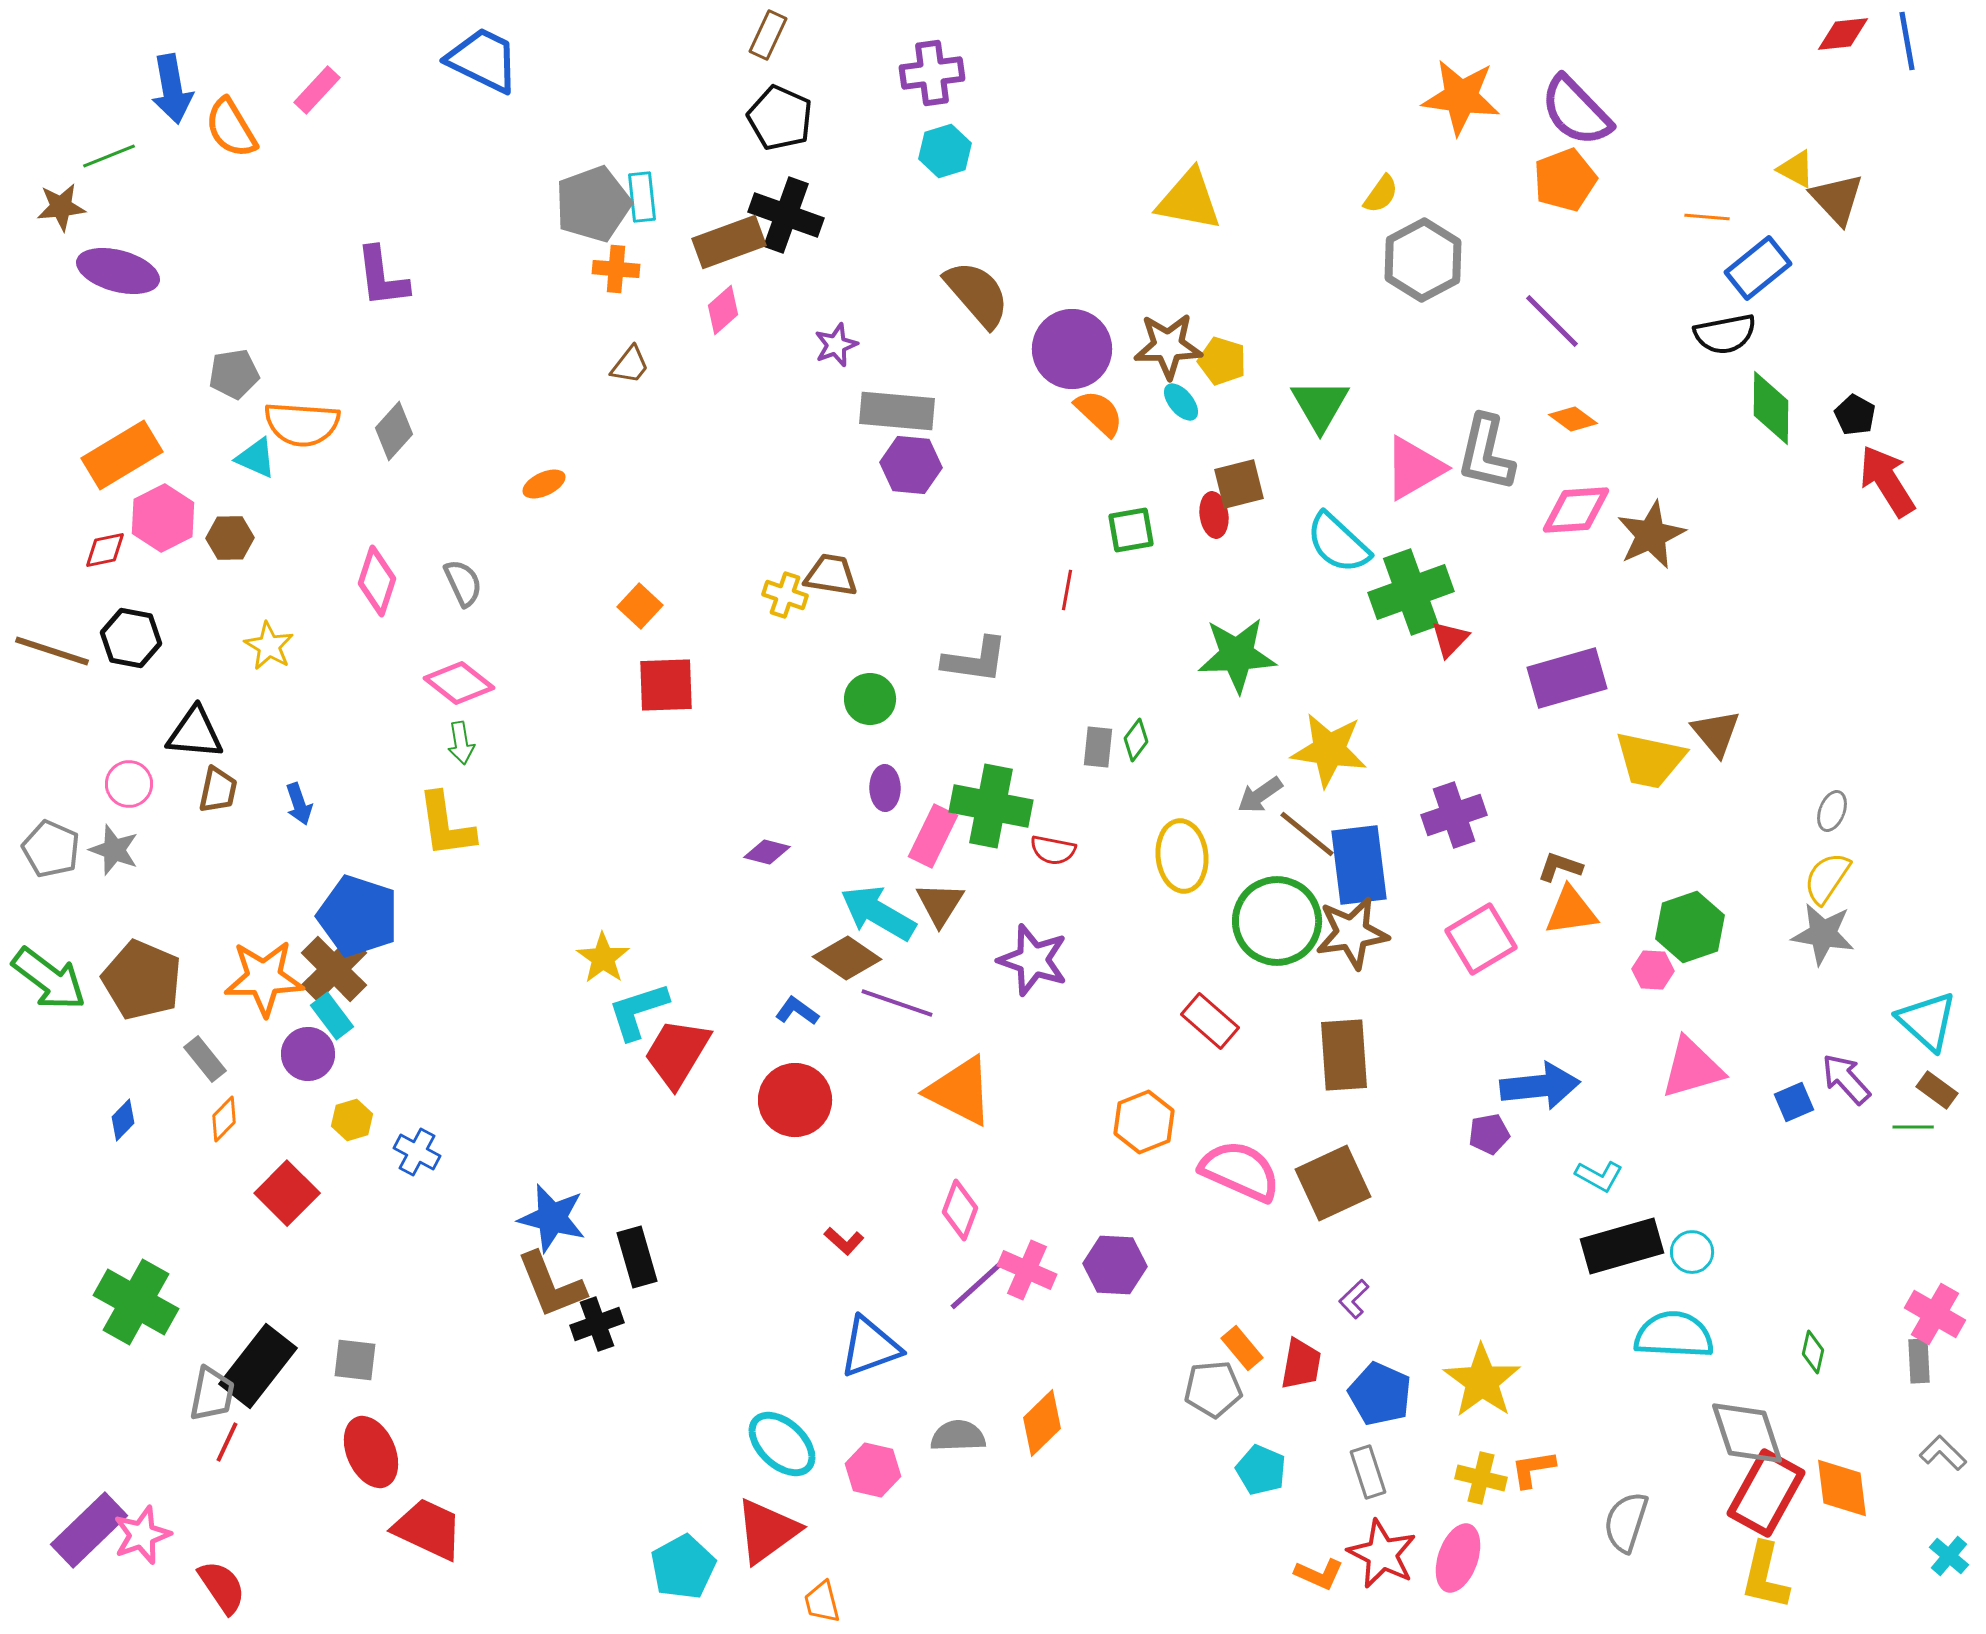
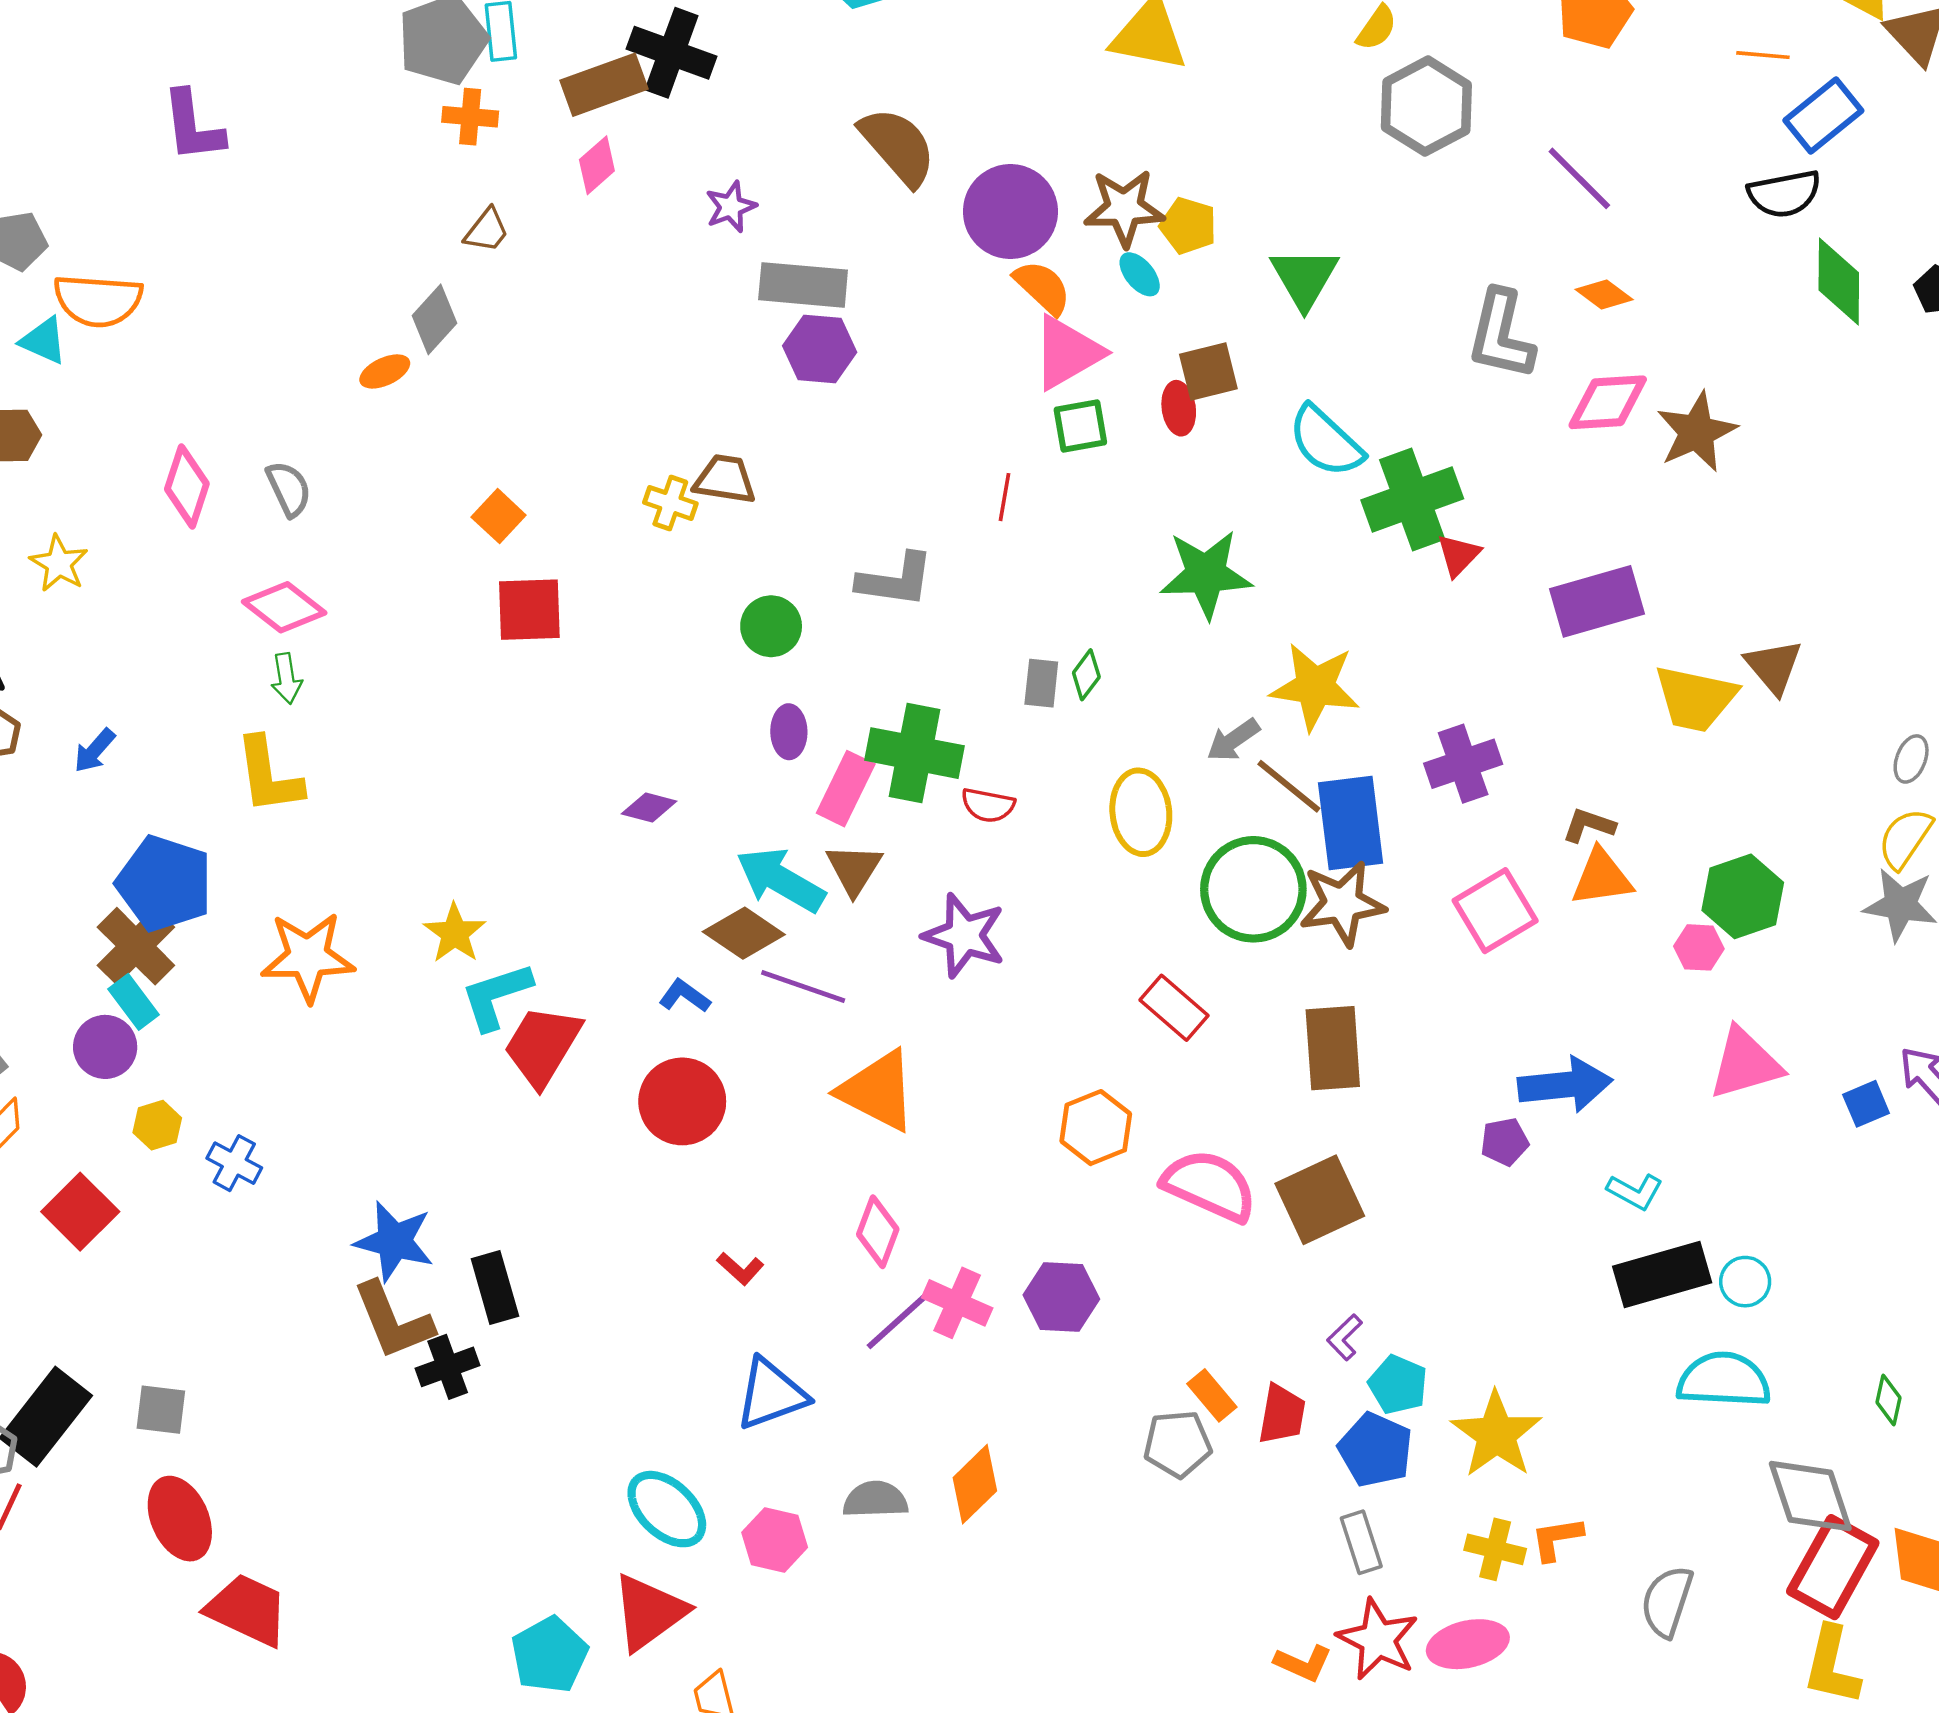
gray diamond: (394, 431) -> (435, 319), moved
pink triangle: (1414, 468) -> (1067, 353), moved
blue arrow: (299, 804) -> (94, 751), turned 60
orange star: (264, 978) -> (308, 957), moved
cyan pentagon: (1261, 1470) -> (1398, 1385), moved
pink ellipse: (1458, 1558) -> (1468, 1644), turned 58

